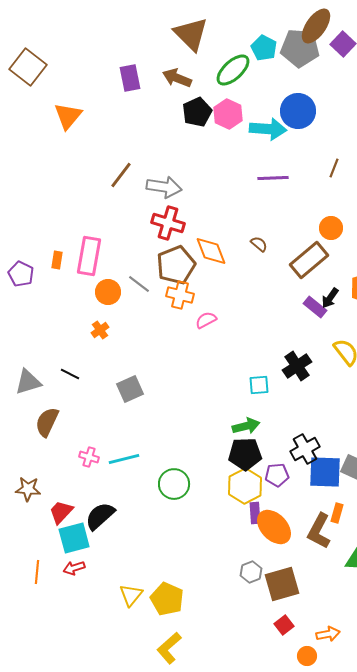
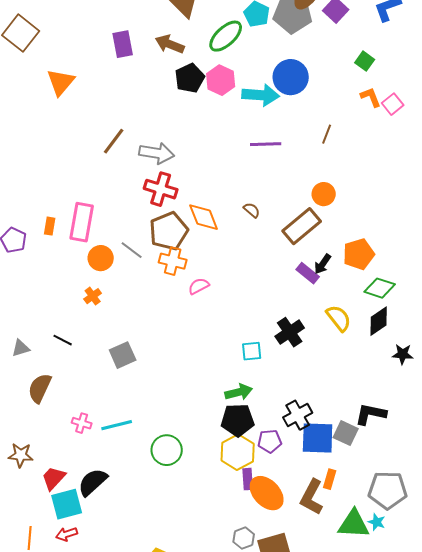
gray triangle: (28, 382) -> (21, 348), size x0.7

